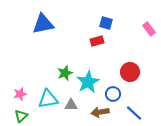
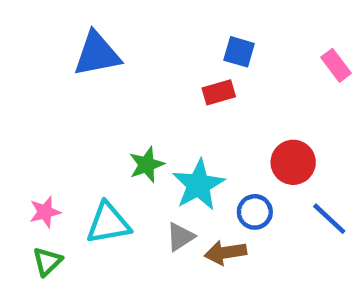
gray triangle: (71, 105) -> (180, 237), moved, turned -32
blue line: (134, 113) -> (329, 219), moved

